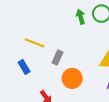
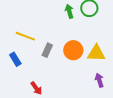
orange circle: (72, 78) -> (73, 50), moved

